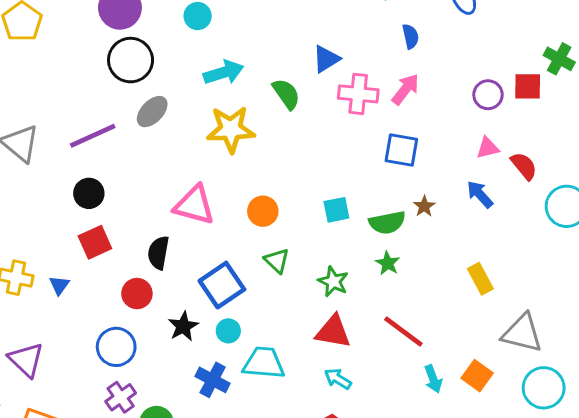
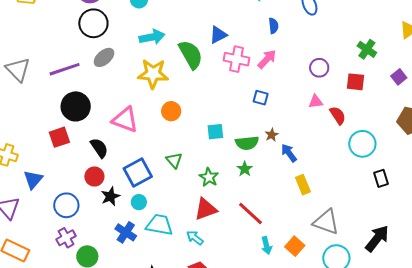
red square: (528, 86) -> (355, 82), moved
green semicircle: (286, 94) -> (191, 55), size x1.4
blue square: (401, 150) -> (261, 98), size x0.7
black circle: (89, 193) -> (76, 106), moved, size x1.5
blue arrow: (480, 194) -> (289, 153), moved
orange circle: (263, 211) -> (171, 111), moved
black semicircle: (158, 253) -> (99, 148), turned 130
blue triangle: (59, 285) -> (33, 180), moved, size x1.5
red circle: (137, 294) -> (94, 177), moved
red triangle: (333, 332) -> (206, 209), turned -35
cyan arrow: (338, 379) -> (195, 238), moved

